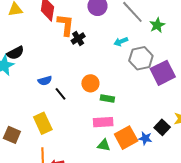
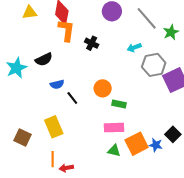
orange L-shape: (65, 25) -> (66, 30), moved
black cross: (78, 38) -> (92, 43), turned -32
black semicircle: (15, 53) -> (44, 59), moved

